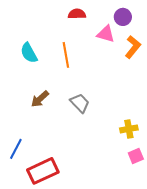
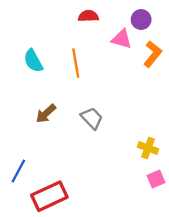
yellow cross: (129, 129) -> (148, 148), turned 30

